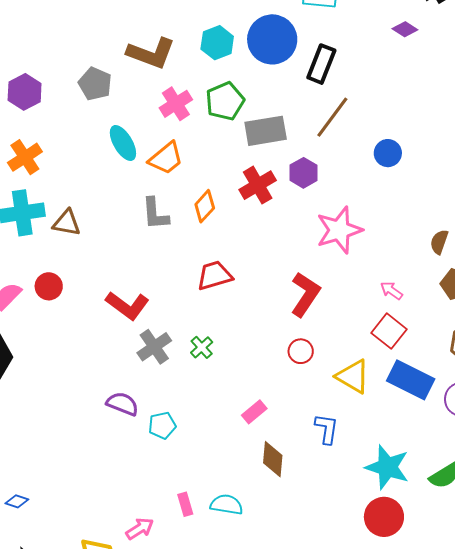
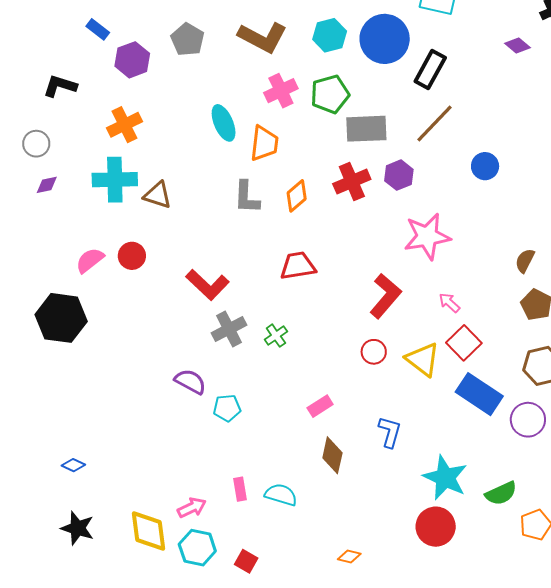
gray pentagon: (95, 84) -> (188, 39), moved
orange trapezoid: (166, 158) -> (264, 143), turned -51
pink arrow: (391, 291) -> (449, 303), moved
yellow triangle: (353, 376) -> (423, 359), moved

